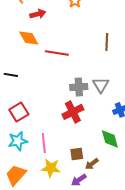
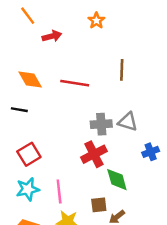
orange diamond: (29, 38) -> (30, 80), moved
brown line: (107, 42) -> (122, 70), moved
gray triangle: (101, 85) -> (128, 122), turned -42
green diamond: (110, 139) -> (117, 180), moved

